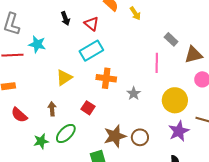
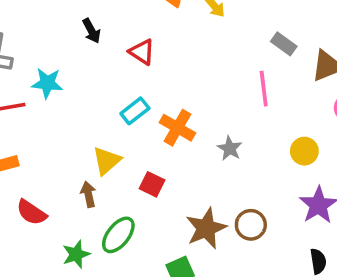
red triangle: (92, 24) -> (142, 52), moved
cyan rectangle: (91, 51) -> (135, 111), moved, size x0.7
yellow triangle: (64, 78) -> (107, 161), moved
orange cross: (106, 78) -> (177, 128), turned 30
yellow circle: (175, 100) -> (304, 151), size x0.6

